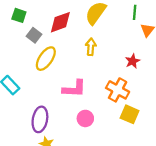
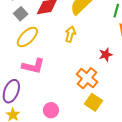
pink L-shape: (74, 89) -> (33, 66), moved
pink circle: (85, 118) -> (51, 110), moved

